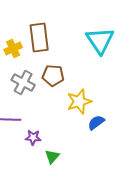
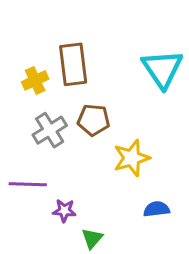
gray cross: (23, 82) -> (50, 130), turned 30
blue semicircle: (96, 122) -> (156, 209), moved, turned 30

